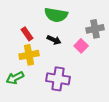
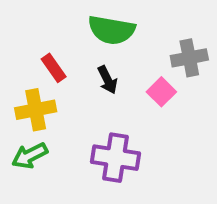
black arrow: (54, 40) -> (108, 80), turned 40
yellow cross: (29, 55) -> (36, 110), moved

